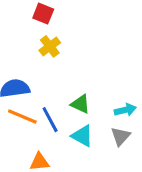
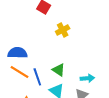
yellow cross: (50, 46) -> (63, 30), moved

